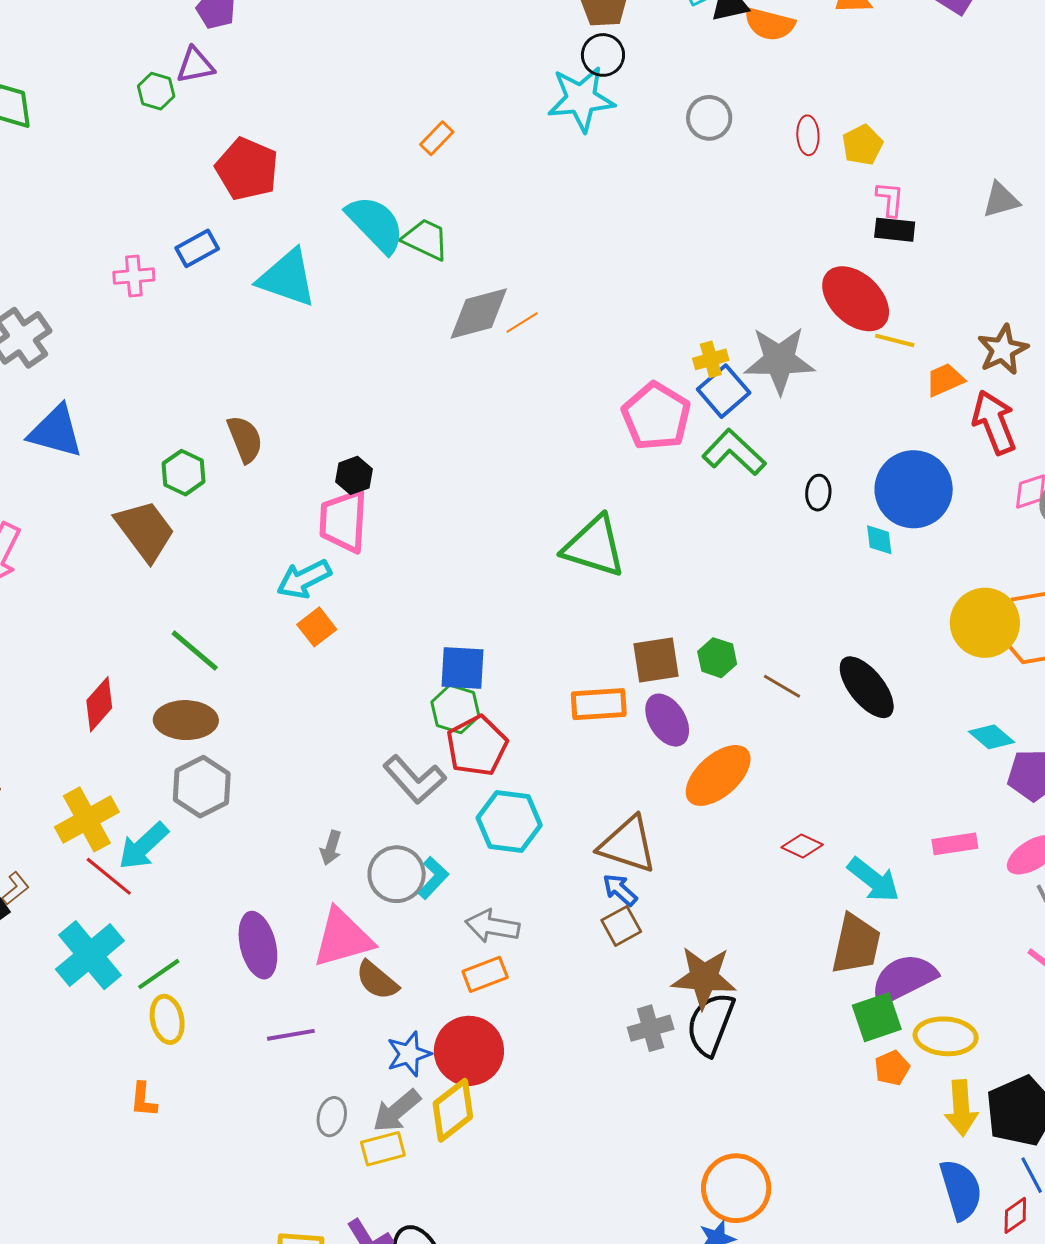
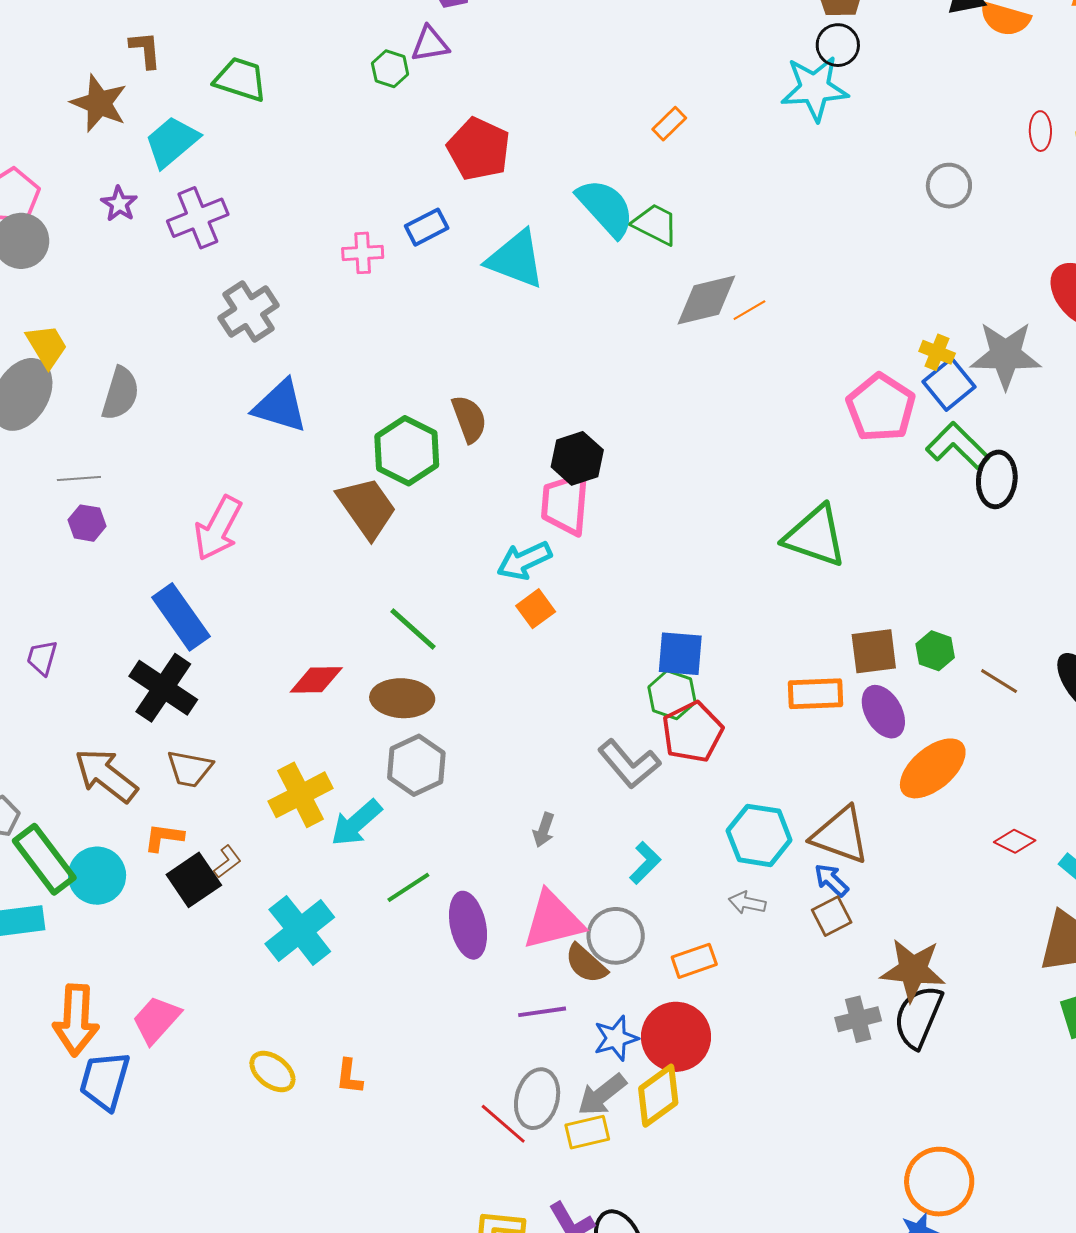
gray circle: (709, 118) -> (949, 186), moved
yellow cross: (711, 359) -> (937, 352), turned 36
green hexagon: (183, 473) -> (407, 451), size x1.5
black hexagon: (354, 475) -> (577, 458), size x1.4
black ellipse: (818, 493) -> (997, 479), moved, size x1.6
red diamond: (99, 704) -> (316, 680), turned 46
cyan hexagon: (509, 822) -> (759, 835), moved
gray circle: (397, 874) -> (616, 936), moved
red line: (109, 876) -> (503, 1124), moved
gray arrow: (492, 926) -> (747, 903), moved, size x0.7
green line: (159, 974) -> (408, 887), moved
yellow ellipse: (167, 1019) -> (272, 1071), moved, turned -42
purple line: (291, 1035) -> (542, 1012), moved
gray ellipse: (332, 1117) -> (537, 1099), size x1.5

